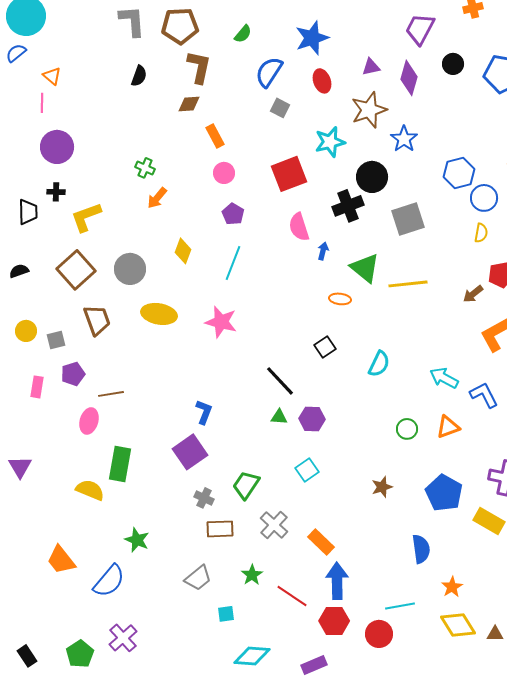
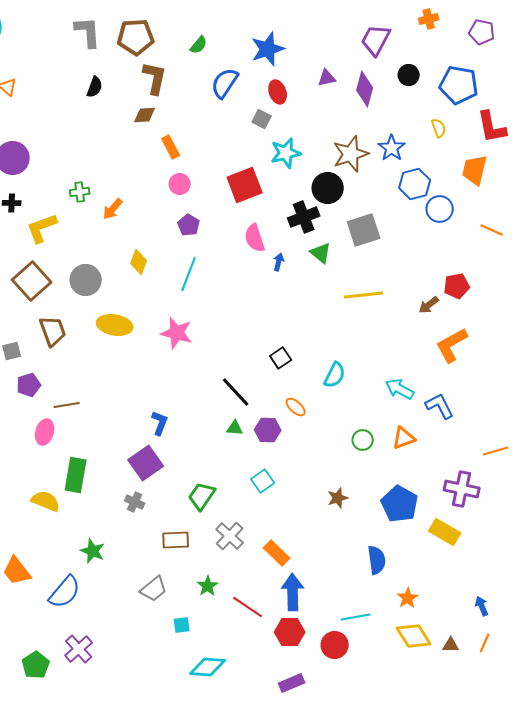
gray square: (280, 108) -> (262, 119), moved
brown star: (369, 110) -> (351, 154), moved
blue star: (404, 139) -> (392, 148), moved
green cross: (145, 168) -> (80, 192), moved, turned -30
yellow semicircle: (481, 233) -> (439, 128), moved, turned -30
green triangle: (365, 268) -> (321, 253), moved, size x0.7
orange ellipse: (340, 299) -> (296, 407), moved, turned 35
gray cross: (204, 498) -> (135, 502), moved
purple rectangle: (314, 665) -> (292, 683), moved

